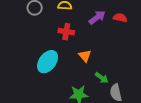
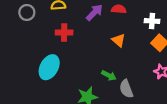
orange triangle: (85, 56) -> (118, 40), moved

